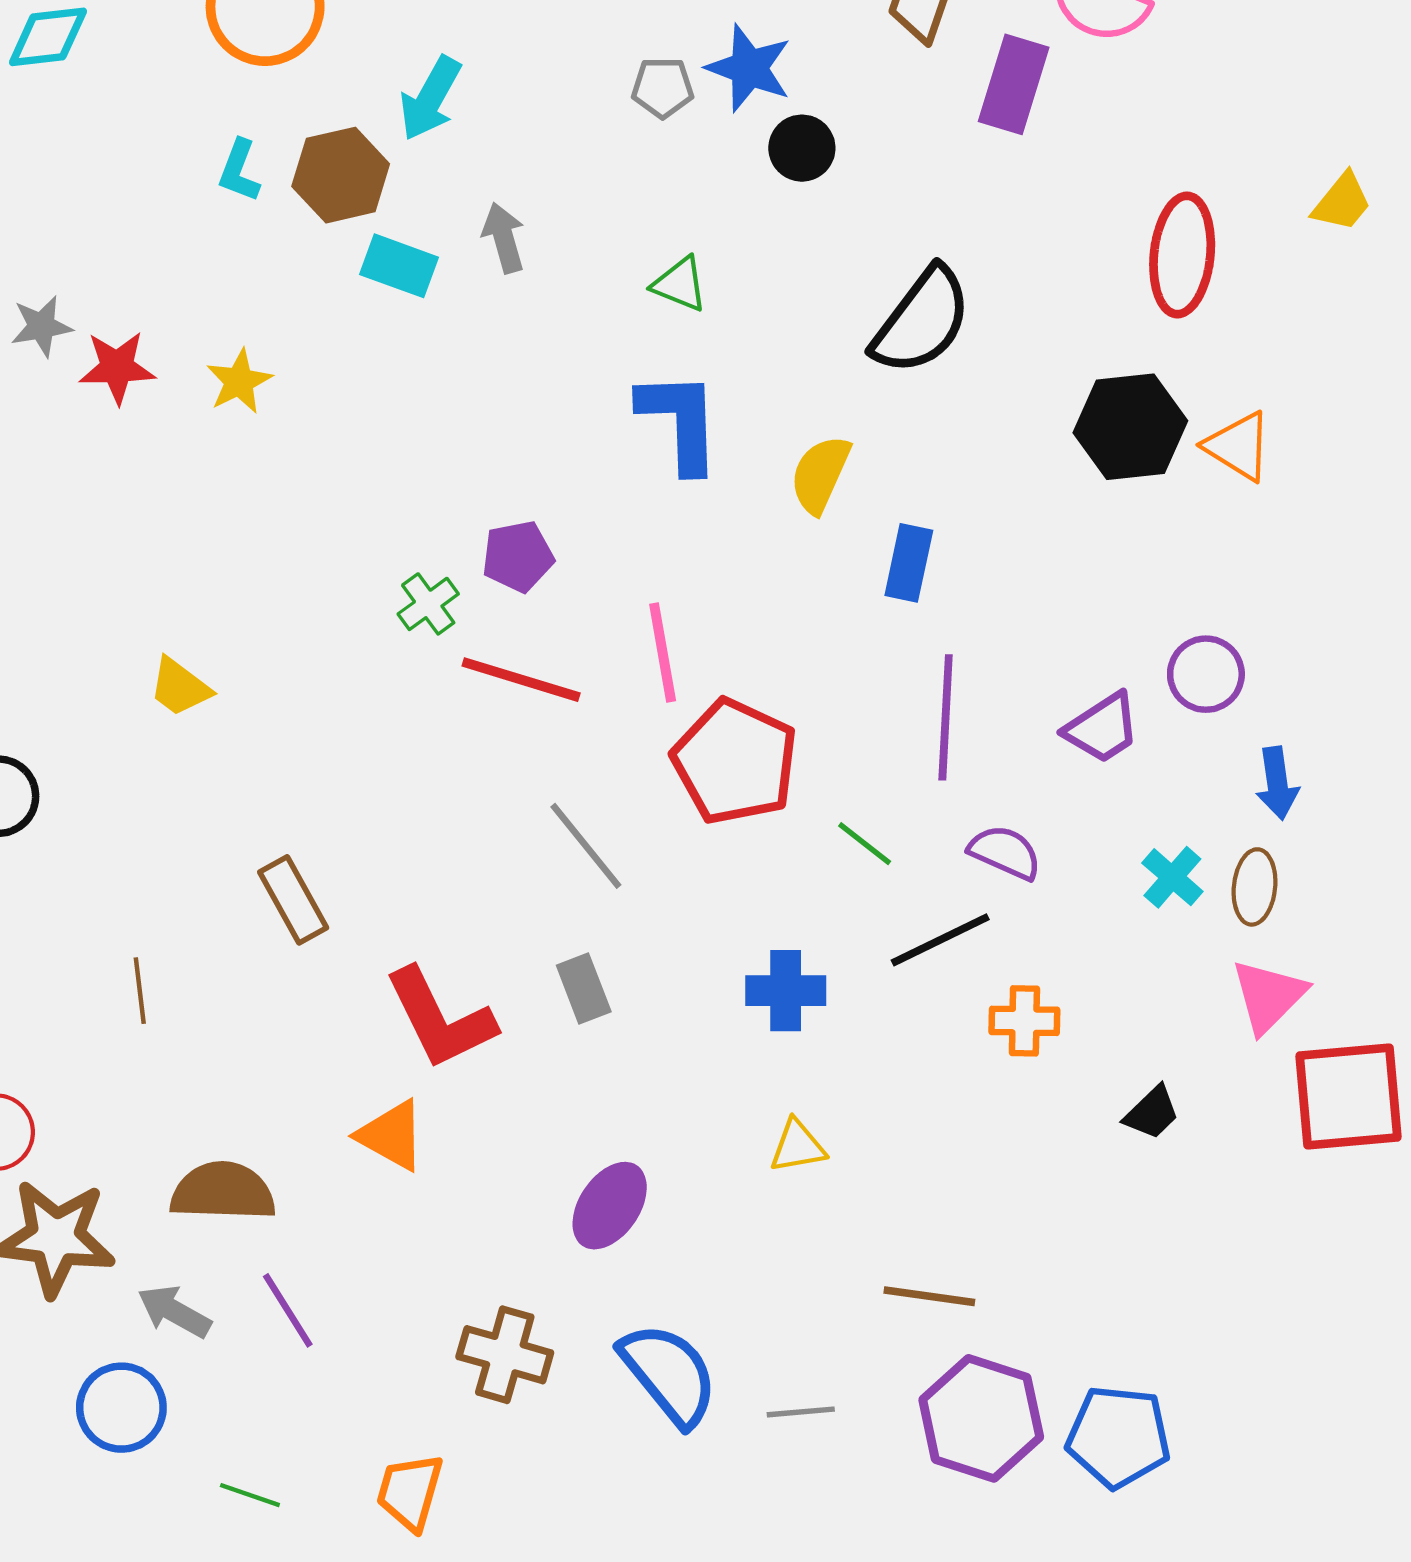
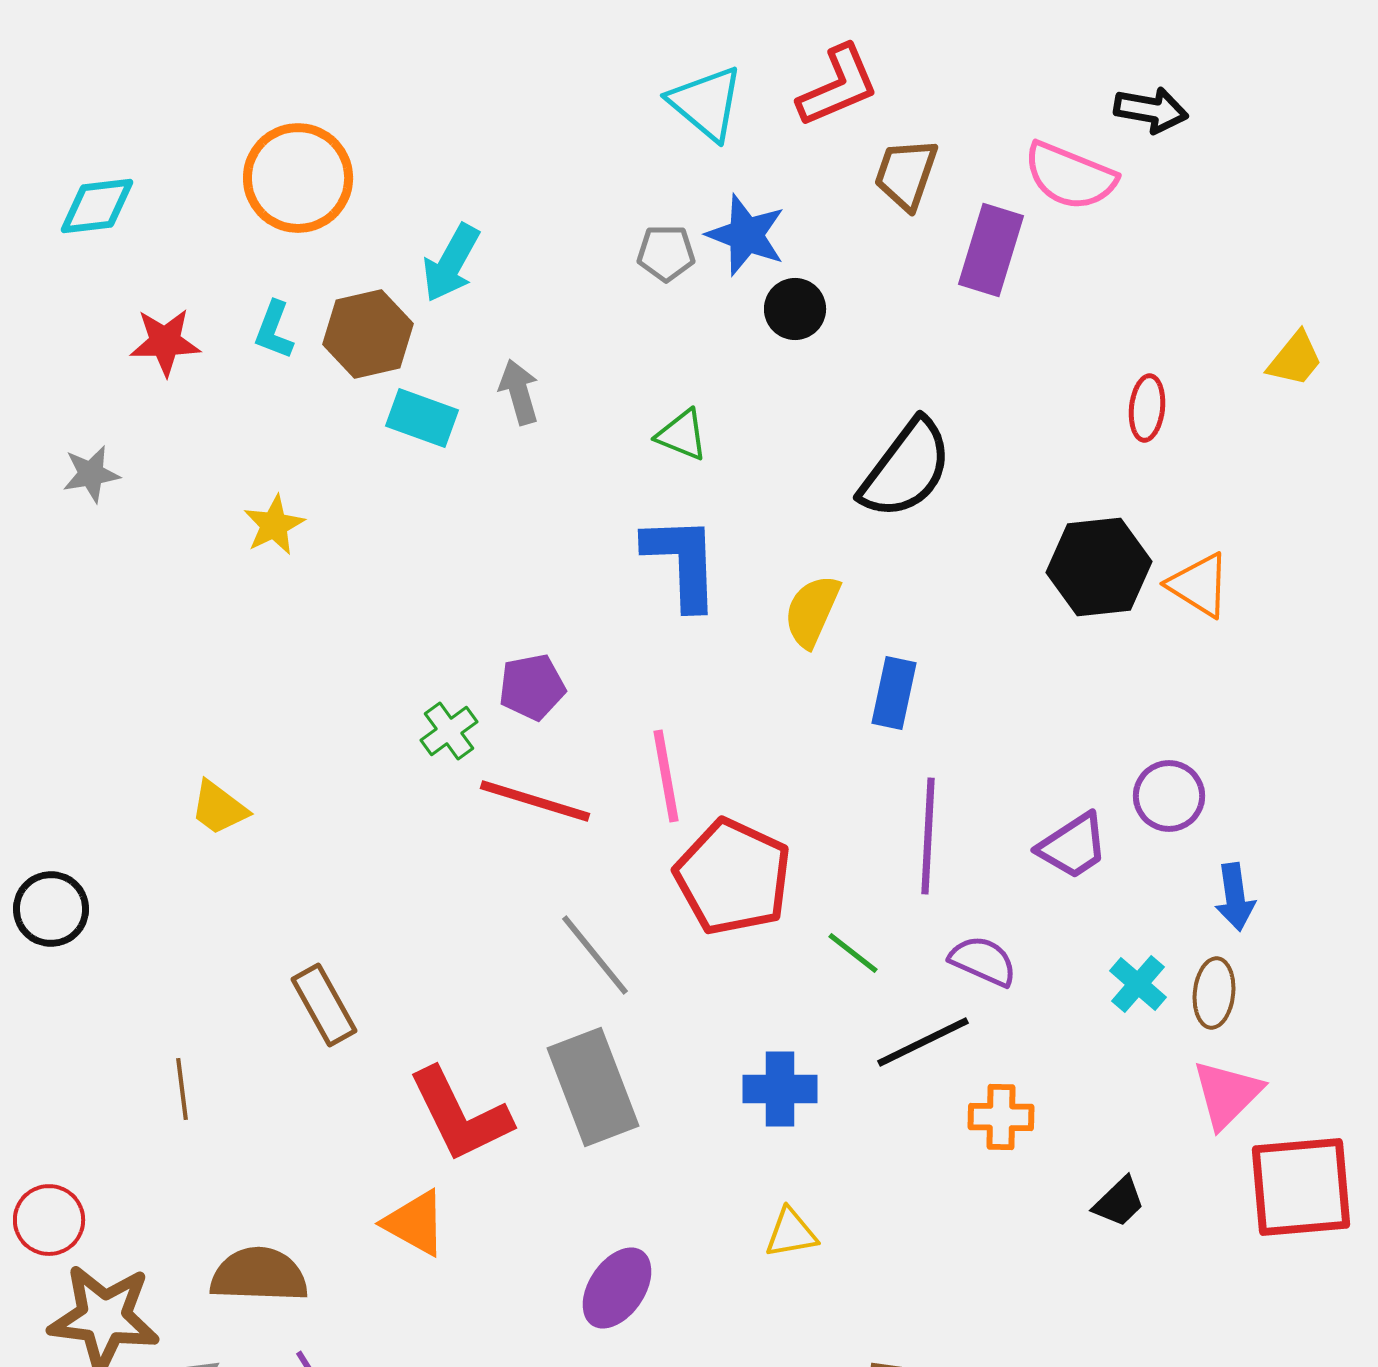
red ellipse: (1182, 255) -> (1147, 408), size x0.6
red star: (117, 367) -> (165, 342), moved
gray rectangle: (584, 988) -> (593, 1087), size x1.8

